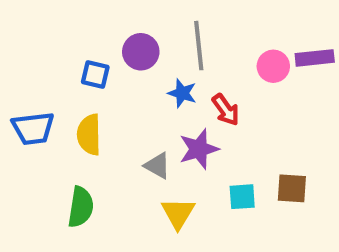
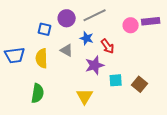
gray line: (199, 46) -> (95, 15), turned 70
gray triangle: (157, 166) -> (67, 50), moved
brown square: (292, 188) -> (140, 84), turned 35
cyan square: (242, 197) -> (116, 80), moved

